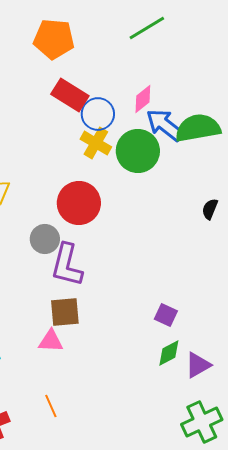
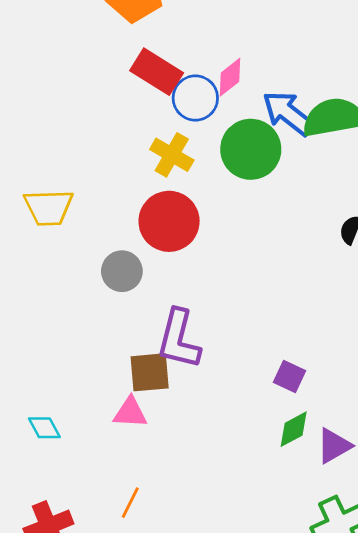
pink diamond: (143, 99) -> (230, 77), moved
yellow cross: (96, 143) -> (172, 155), moved
purple L-shape: (67, 265) -> (179, 339), moved
orange line: (51, 406) -> (130, 503), turned 50

